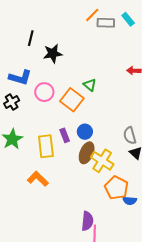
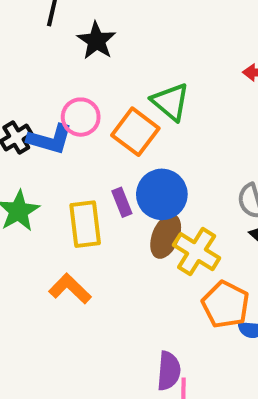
black star: (53, 54) -> (96, 41), turned -30
blue L-shape: (20, 78) -> (50, 139), moved
green triangle: (90, 85) -> (171, 102), size x1.5
blue circle: (85, 132) -> (162, 194), size x1.6

